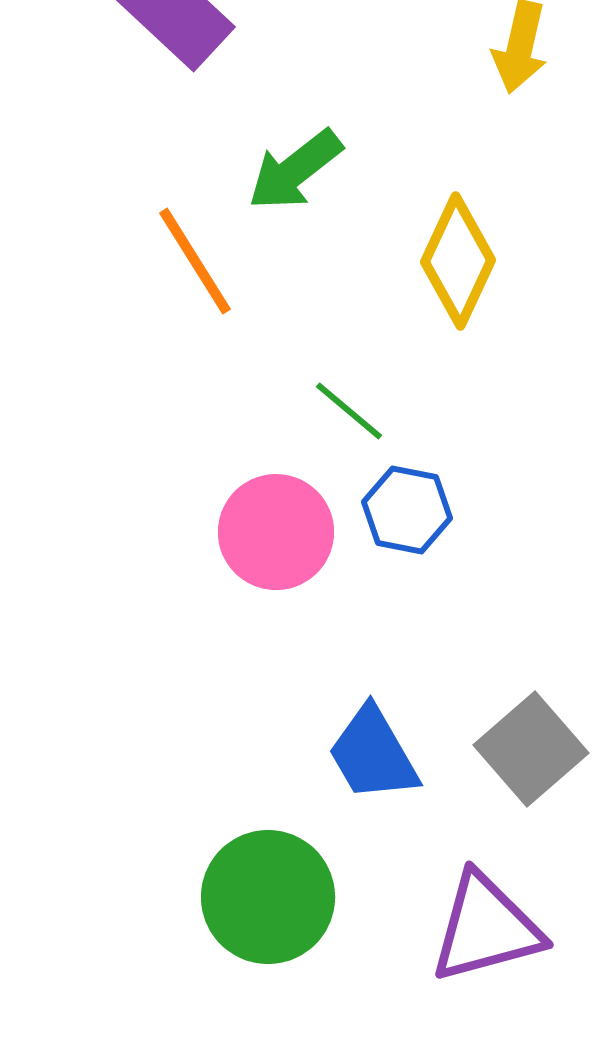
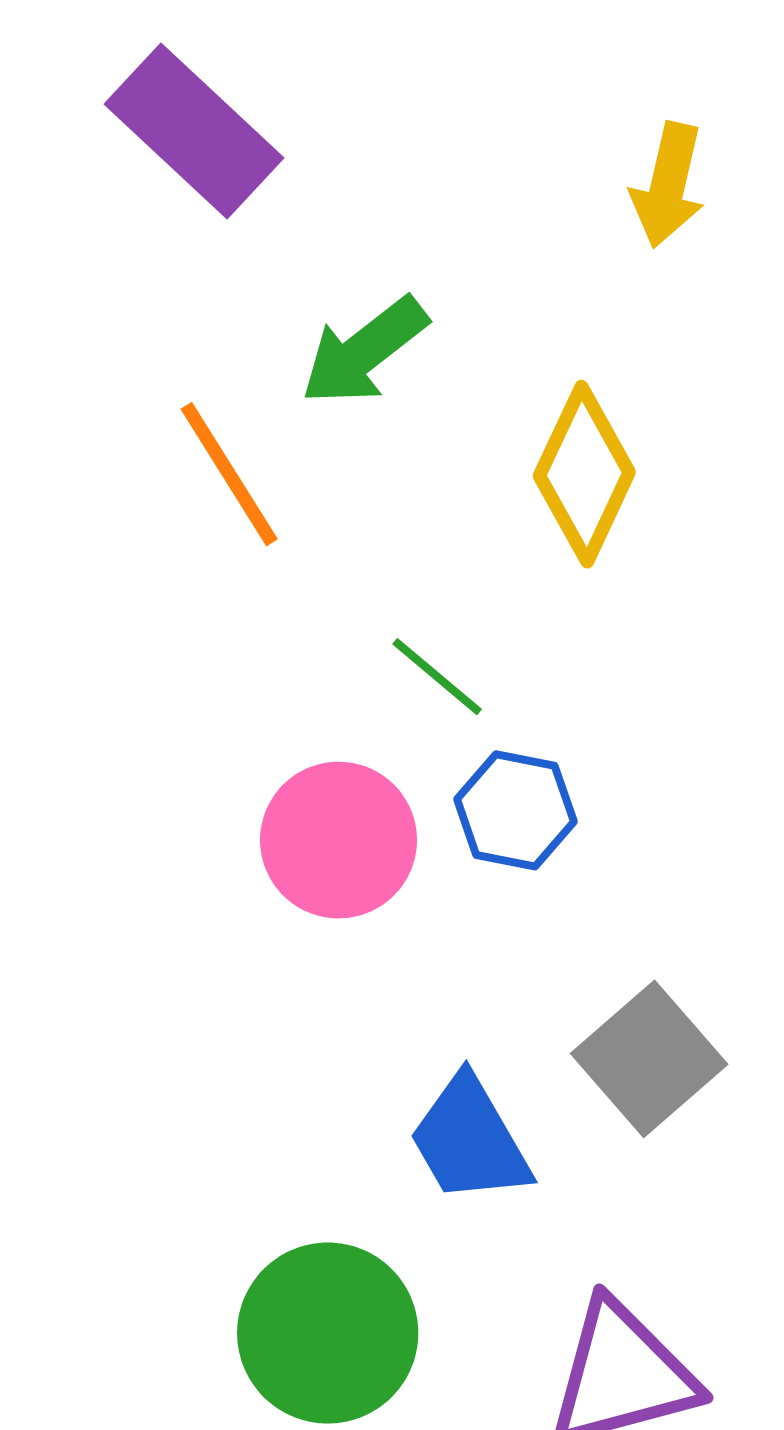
gray square: (531, 749) -> (649, 1059), moved

